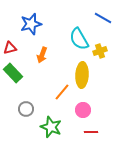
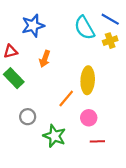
cyan semicircle: (79, 39) -> (84, 28), moved
yellow cross: (100, 51) -> (110, 41), moved

